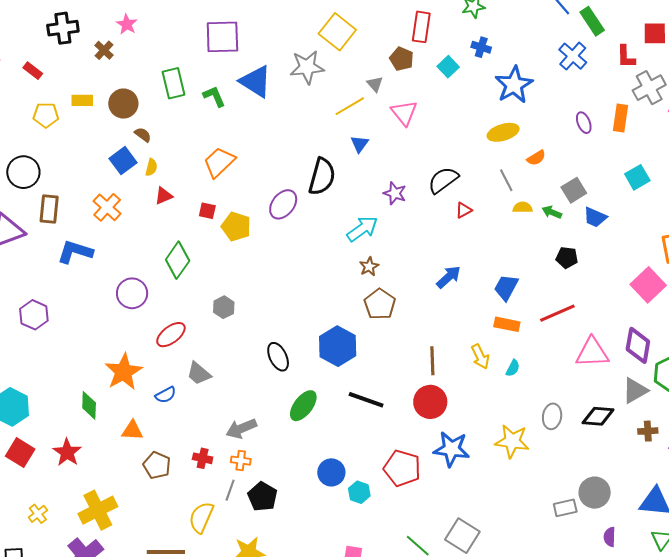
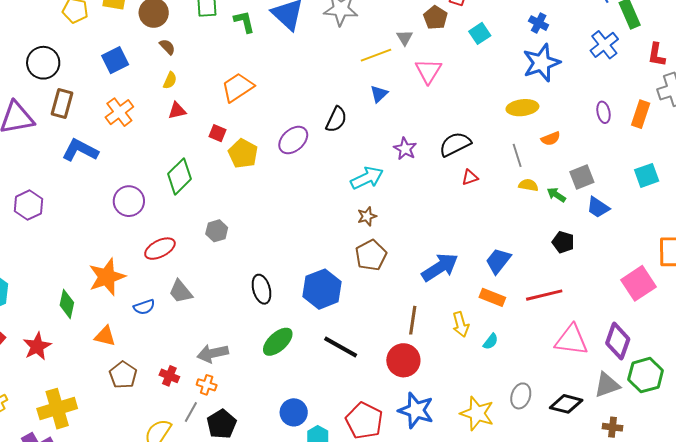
blue cross: (481, 47) -> (539, 23), moved
blue square: (123, 161) -> (115, 60), moved
black semicircle: (322, 177) -> (336, 119), size x0.7
blue arrow: (449, 277) -> (440, 267), moved, size x1.4

